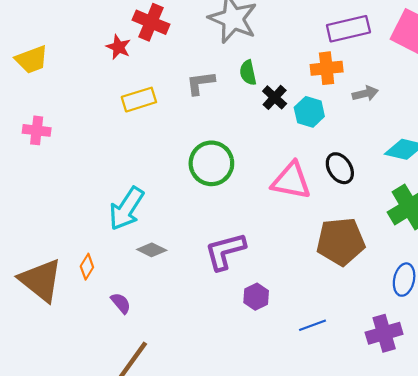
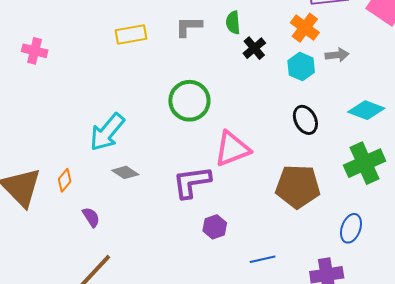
orange cross: (327, 68) -> (305, 28), turned 36
cyan hexagon: (309, 112) -> (301, 66), moved
pink triangle: (291, 181) -> (232, 149), moved, turned -39

